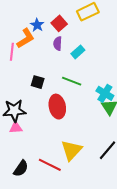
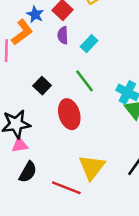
green line: (72, 81) -> (84, 81), turned 36
black square: (38, 82) -> (42, 86), turned 32
black semicircle: (21, 169) -> (28, 172), moved

